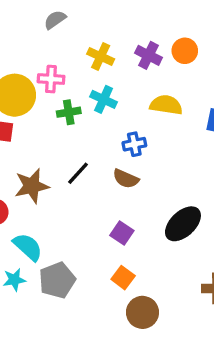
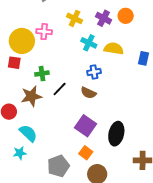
cyan cross: (104, 99) -> (89, 43), moved
green cross: (69, 112) -> (42, 74), moved
black ellipse: (183, 224) -> (116, 134), moved, turned -35
purple square: (122, 233) -> (86, 126), size x1.5
gray pentagon: (57, 280) -> (58, 166), moved

